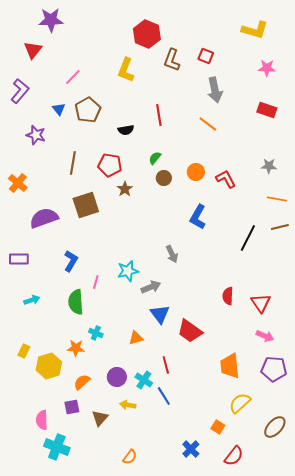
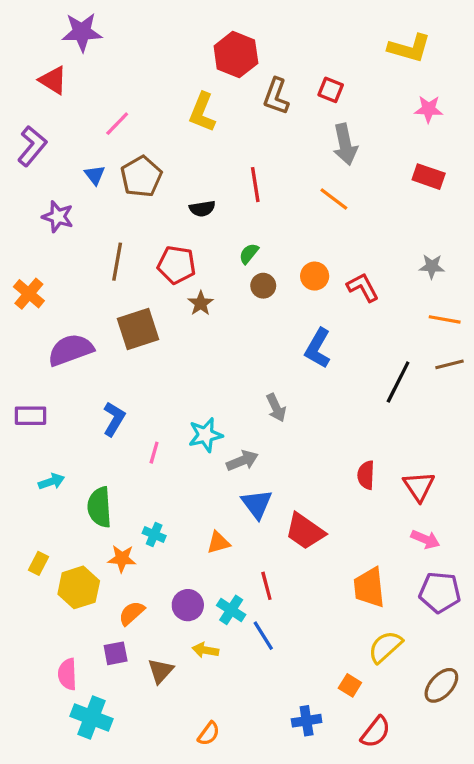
red triangle: (33, 50) -> (53, 80), turned -36
green semicircle: (76, 302) -> (100, 507), moved
blue cross: (191, 449) -> (307, 721), turned 36

